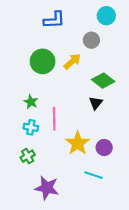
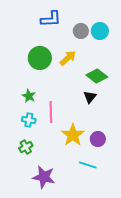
cyan circle: (106, 16) -> (100, 31), moved
gray circle: (91, 40) -> (81, 31), moved

